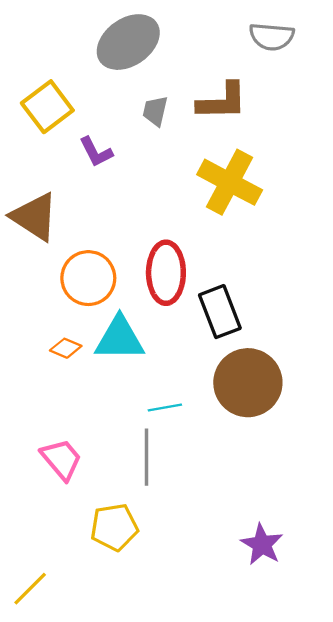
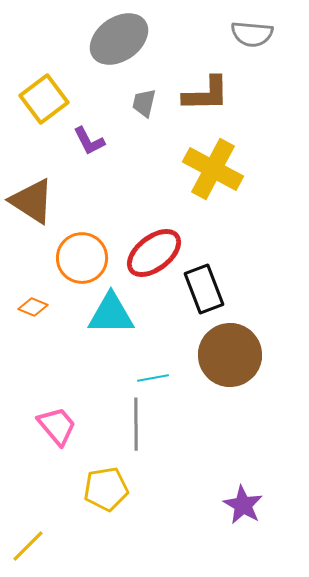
red ellipse: (166, 273) -> (154, 253), turned 52
orange diamond: (66, 348) -> (33, 307), moved

